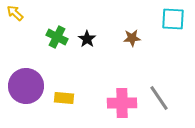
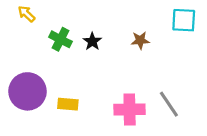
yellow arrow: (15, 13) -> (26, 14), moved

